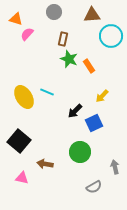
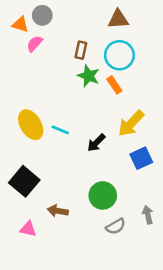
gray circle: (54, 12) -> (42, 15), moved
cyan circle: (111, 36) -> (119, 55), moved
cyan line: (47, 92) -> (60, 130), moved
yellow arrow: (102, 96) -> (131, 123), size x1.6
blue square: (94, 123) -> (141, 158), moved
gray semicircle: (94, 187) -> (116, 226), moved

